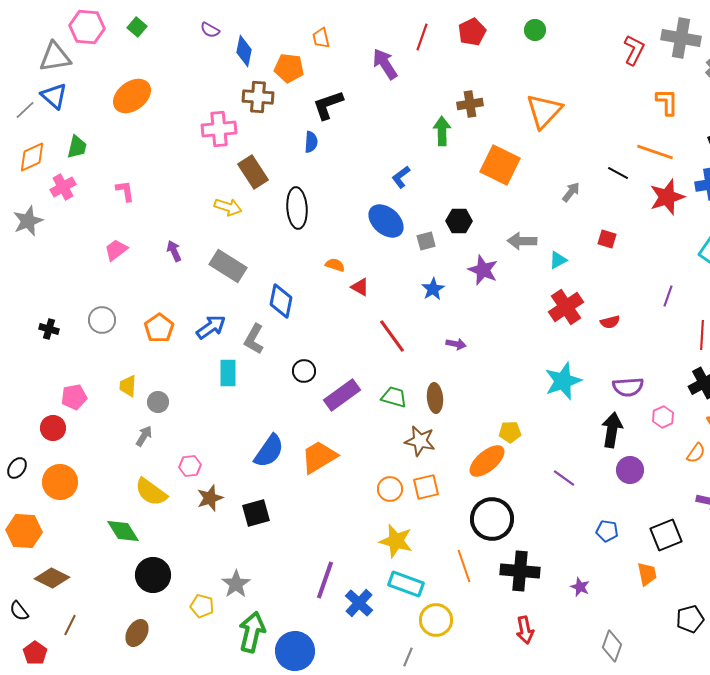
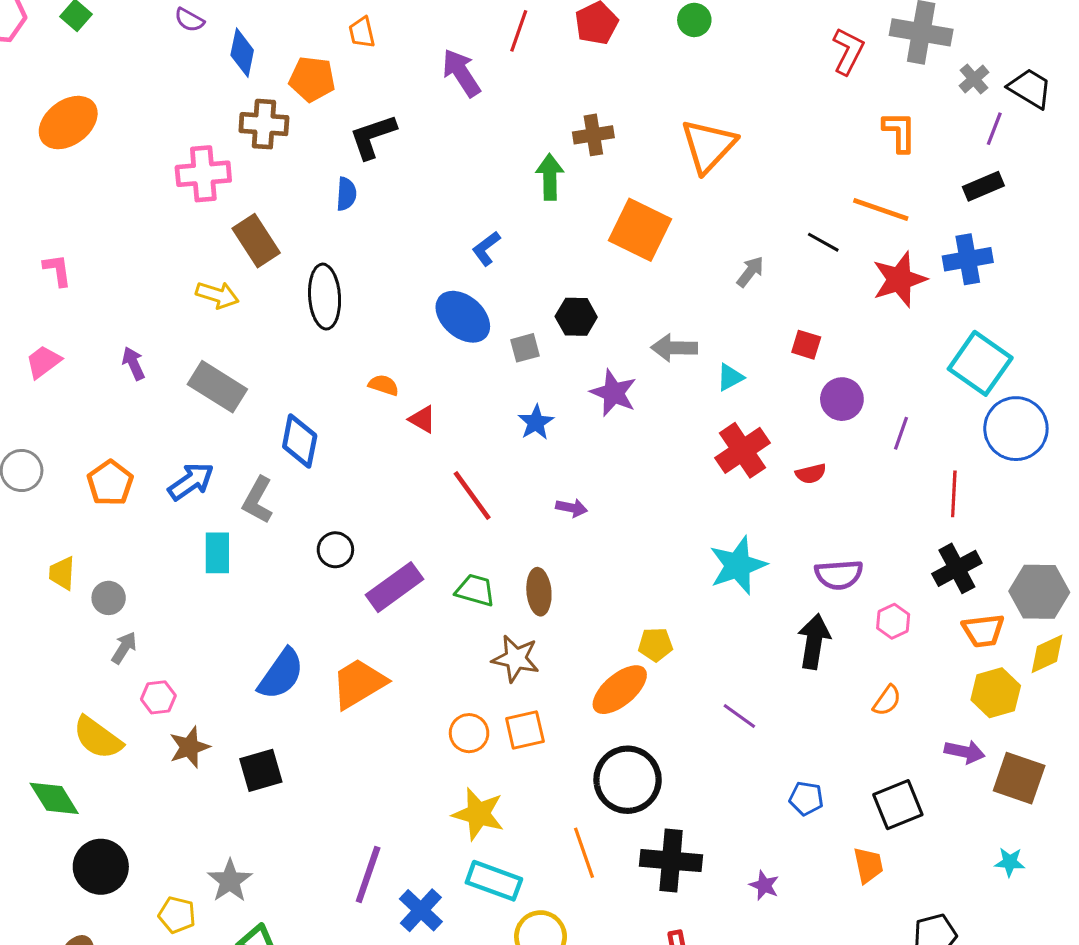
gray arrow: (144, 436) -> (124, 648), moved
orange semicircle: (696, 453) -> (887, 700), moved
purple circle: (630, 470) -> (842, 399), moved

